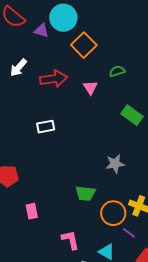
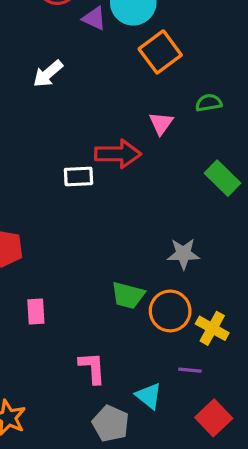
red arrow: (54, 79) -> (118, 154), moved
orange circle: (113, 213) -> (170, 311), moved
purple line: (129, 233) -> (190, 370), turned -40

